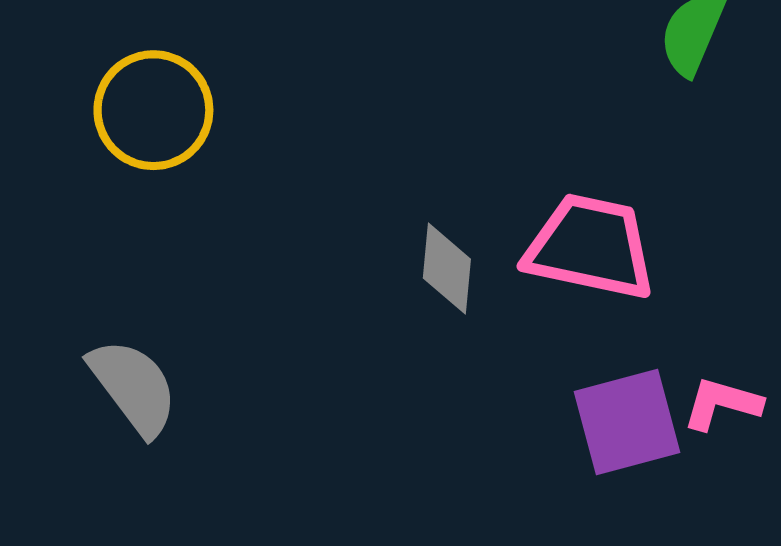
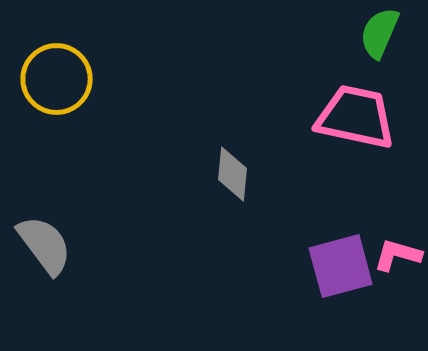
pink trapezoid: (590, 247) -> (356, 117), moved

